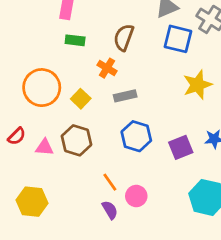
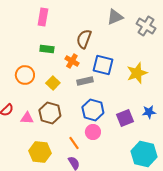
blue square: (178, 39) -> (103, 65), moved
green rectangle: (75, 40) -> (47, 49), moved
orange circle: (42, 88) -> (25, 75), size x0.7
pink circle: (136, 196) -> (93, 132), moved
yellow hexagon: (32, 202) -> (40, 152), moved

